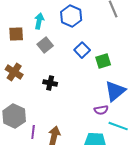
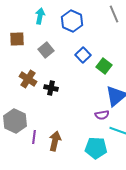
cyan arrow: (39, 21) -> (40, 16), moved
green square: (103, 61) -> (104, 66), turned -35
brown cross: (14, 72) -> (28, 79), moved

